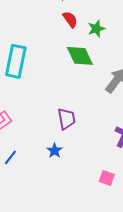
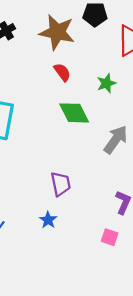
green star: (96, 29) -> (106, 83), moved
pink square: (107, 178) -> (110, 237), moved

